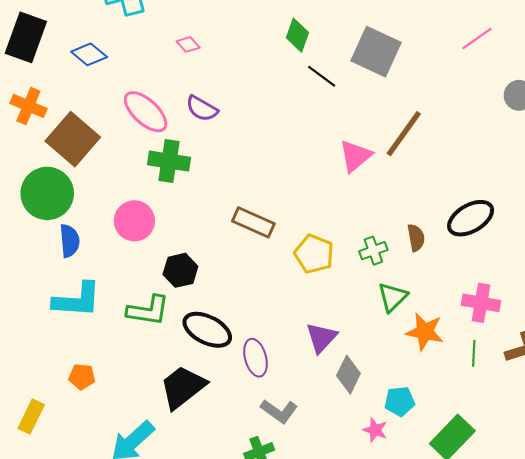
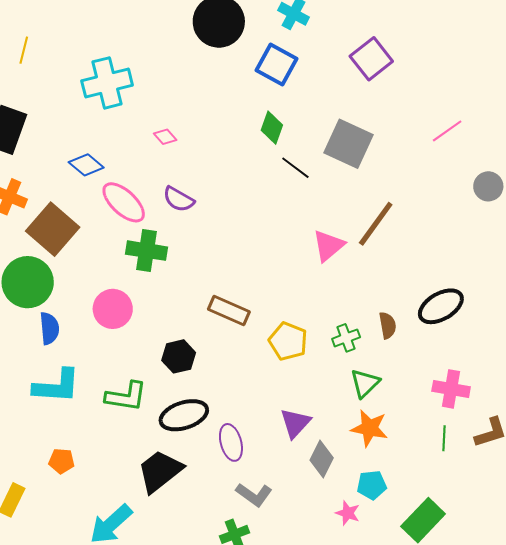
blue diamond: (89, 54) -> (86, 165), moved
black hexagon: (180, 270) -> (179, 356), moved
black ellipse: (207, 330) -> (184, 415), turned -45
orange star: (425, 332) -> (369, 428), moved

